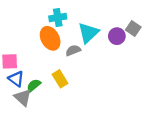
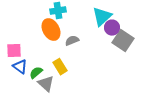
gray square: (133, 28) -> (123, 41), moved, size x1.5
cyan triangle: (88, 33) -> (102, 17), moved
gray triangle: (23, 97) -> (46, 84), moved

